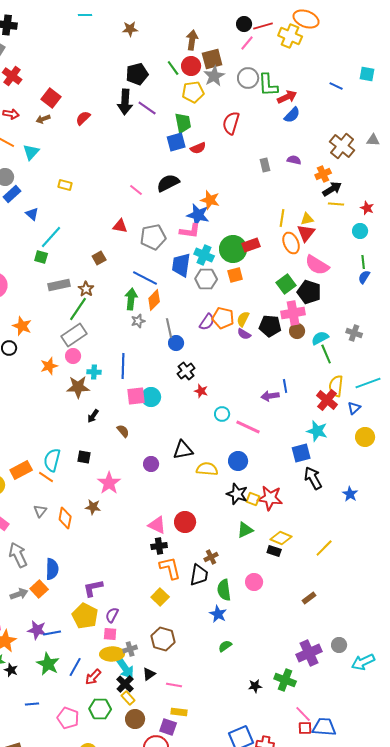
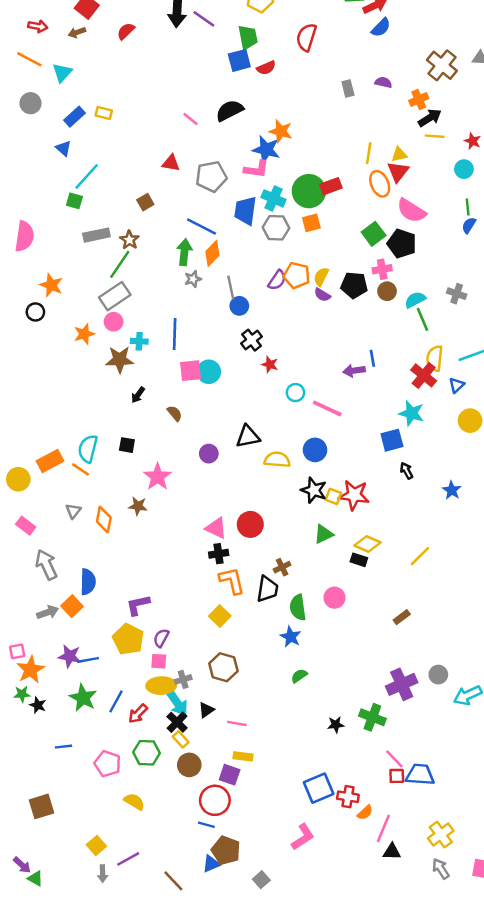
blue rectangle: (12, 194) -> (74, 117), moved
pink cross: (293, 313) -> (382, 269), size x0.7
black arrow: (313, 478) -> (407, 471), size x0.6

